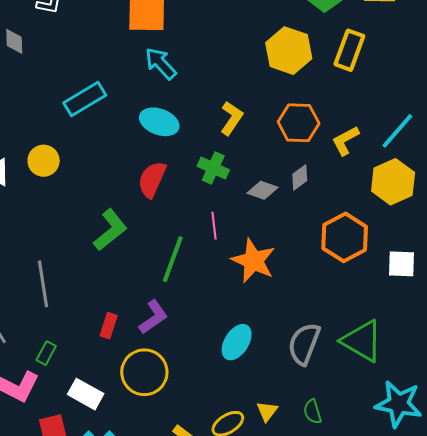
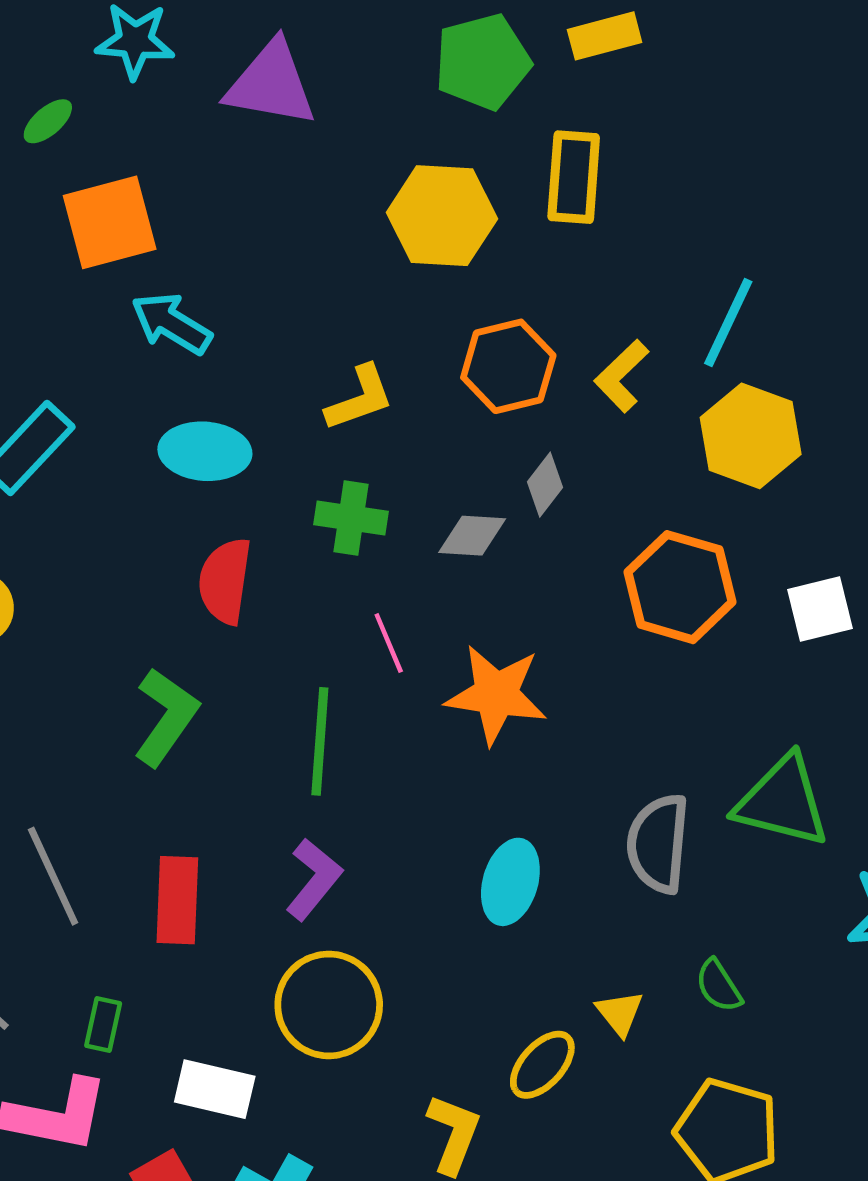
yellow L-shape: (232, 118) -> (360, 398), turned 52
red rectangle: (109, 326) -> (177, 900), moved, size x1.5

